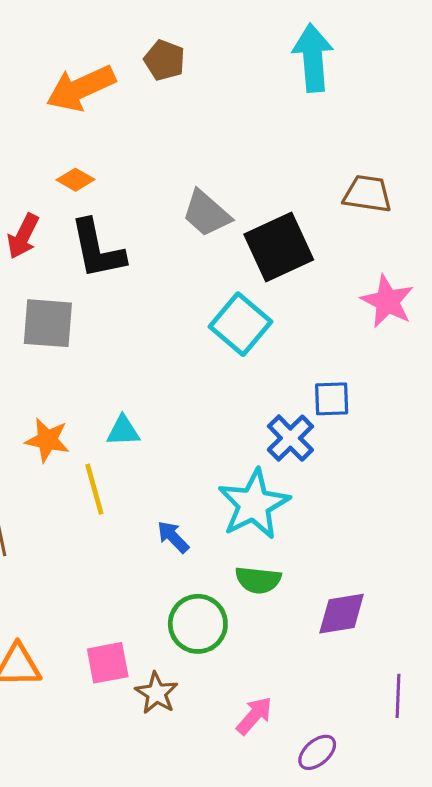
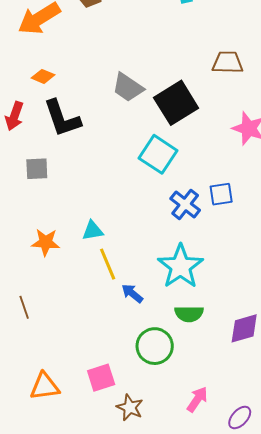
gray square: (48, 323) -> (37, 169), size x0.7
blue cross: (290, 438) -> (185, 204), moved
yellow line: (94, 489) -> (108, 264), moved
brown star: (156, 693) -> (130, 407), moved

